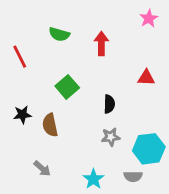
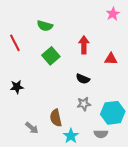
red arrow: (101, 43) -> (84, 45), moved
green square: (67, 87) -> (51, 56), moved
black semicircle: (109, 104) -> (83, 79), turned 112
brown semicircle: (50, 125) -> (56, 118), moved

